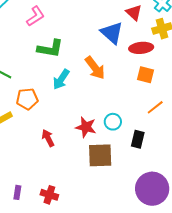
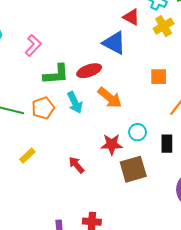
red ellipse: (141, 48) -> (89, 71), moved
orange arrow: (95, 68) -> (110, 98), moved
cyan arrow: (61, 79) -> (75, 102), turned -45
orange pentagon: (27, 99) -> (43, 108), moved

